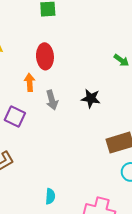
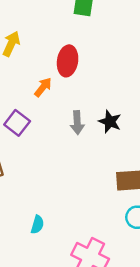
orange arrow: (30, 82) -> (43, 87), turned 30
gray arrow: (52, 100) -> (77, 123), moved

